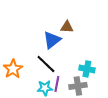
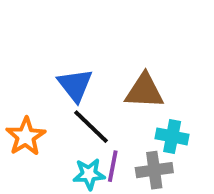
brown triangle: (67, 27) -> (144, 91), moved, size x1.5
blue triangle: (52, 40) -> (75, 85), moved, turned -30

